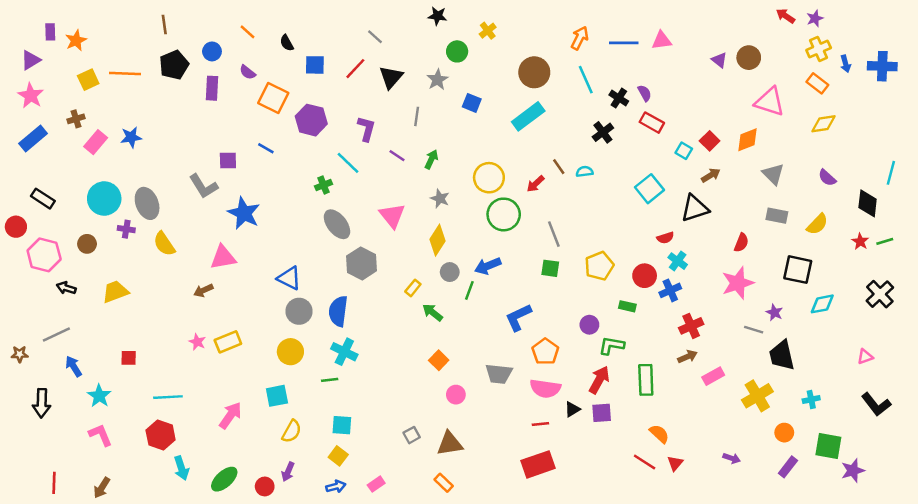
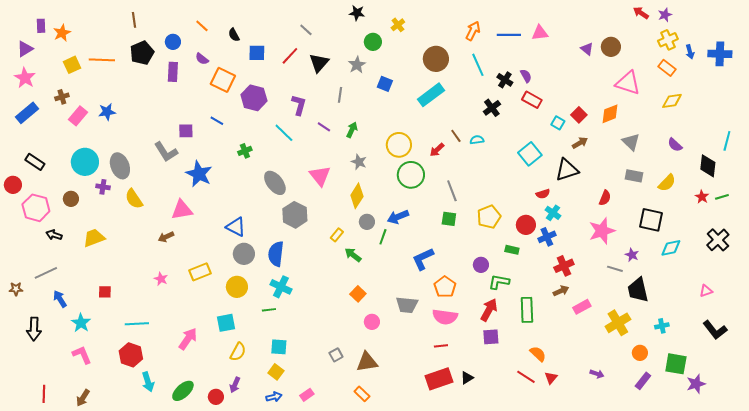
green cross: (324, 185) -> (245, 151), moved
yellow rectangle: (228, 342) -> (200, 272), moved
black triangle: (572, 409) -> (467, 378), moved

